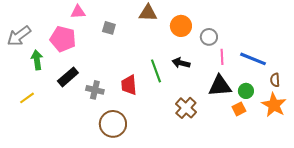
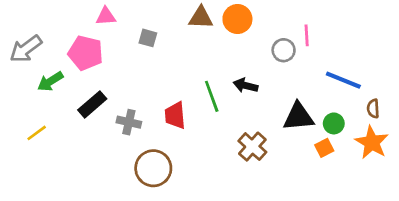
orange circle: (181, 26) -> (237, 19), moved
pink line: (222, 57) -> (307, 35), moved
green arrow: (37, 60) -> (50, 81), turned -114

